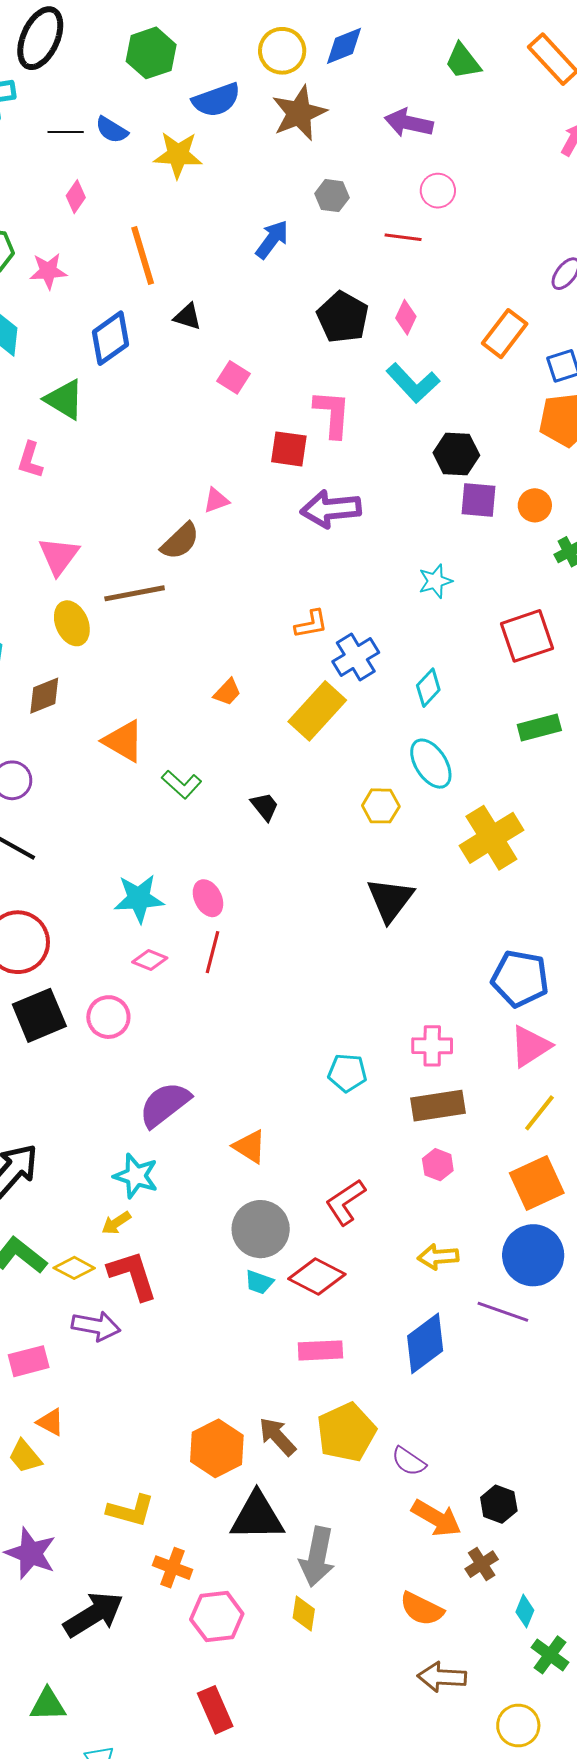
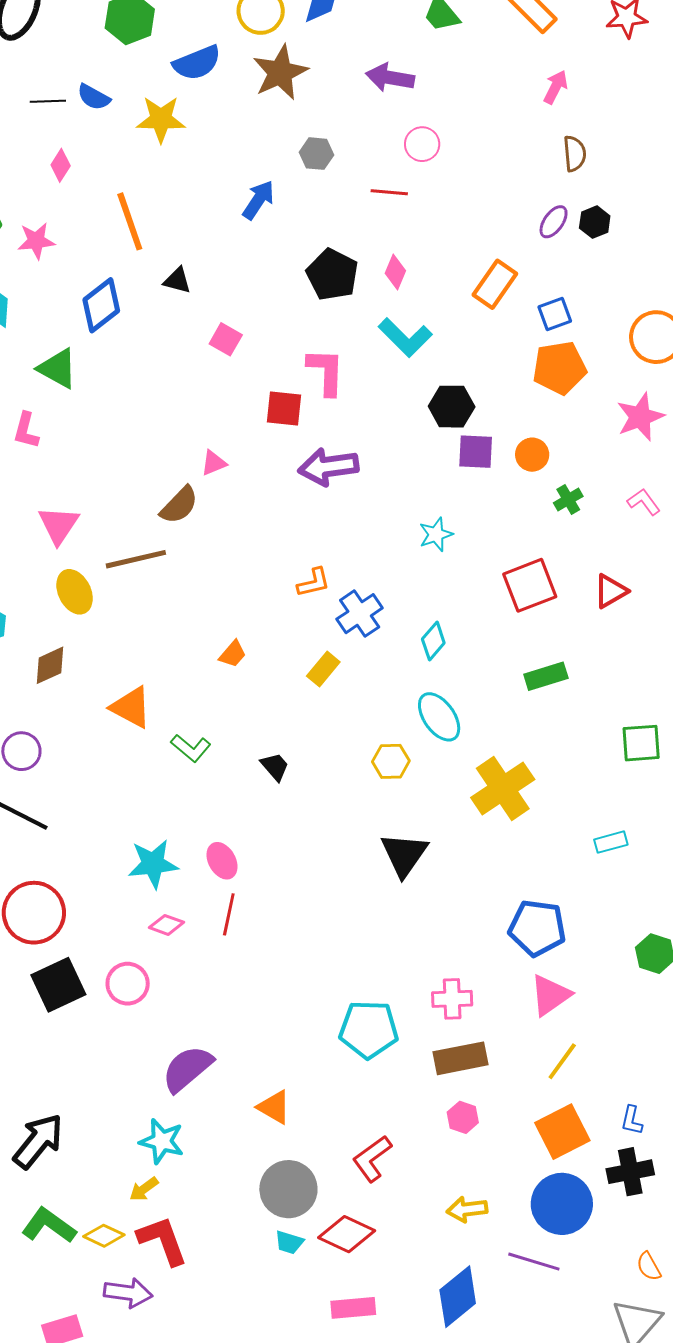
yellow rectangle: (317, 711) -> (323, 669), size x0.6
cyan pentagon: (347, 1073) -> (369, 1029), size x1.5

